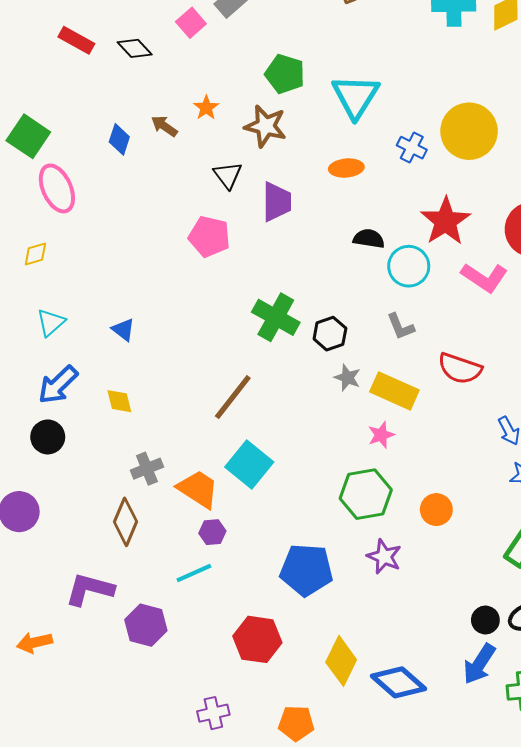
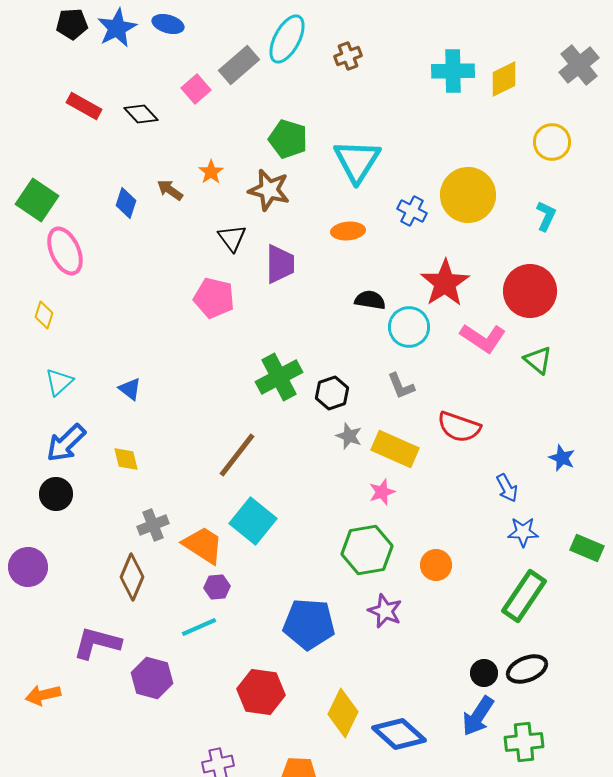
yellow diamond: (35, 254) -> (44, 315), turned -56
green cross: (276, 317) -> (279, 377), turned 33

